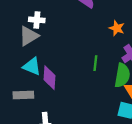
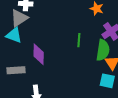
cyan triangle: (32, 66) -> (14, 35), moved

